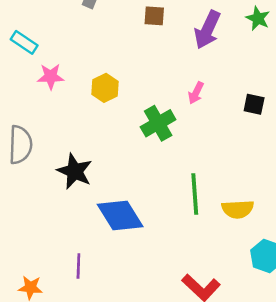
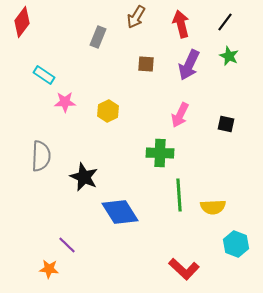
brown square: (154, 16) -> (146, 64), moved
pink arrow: (196, 93) -> (180, 115), size x1.4
green cross: (158, 123) -> (160, 153), moved, turned 32
purple line: (78, 266) -> (67, 245), moved, turned -48

